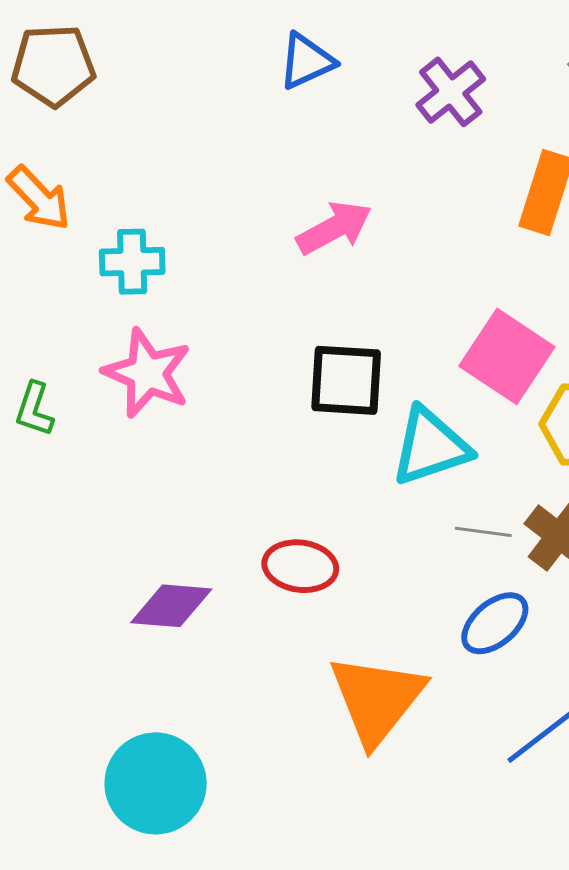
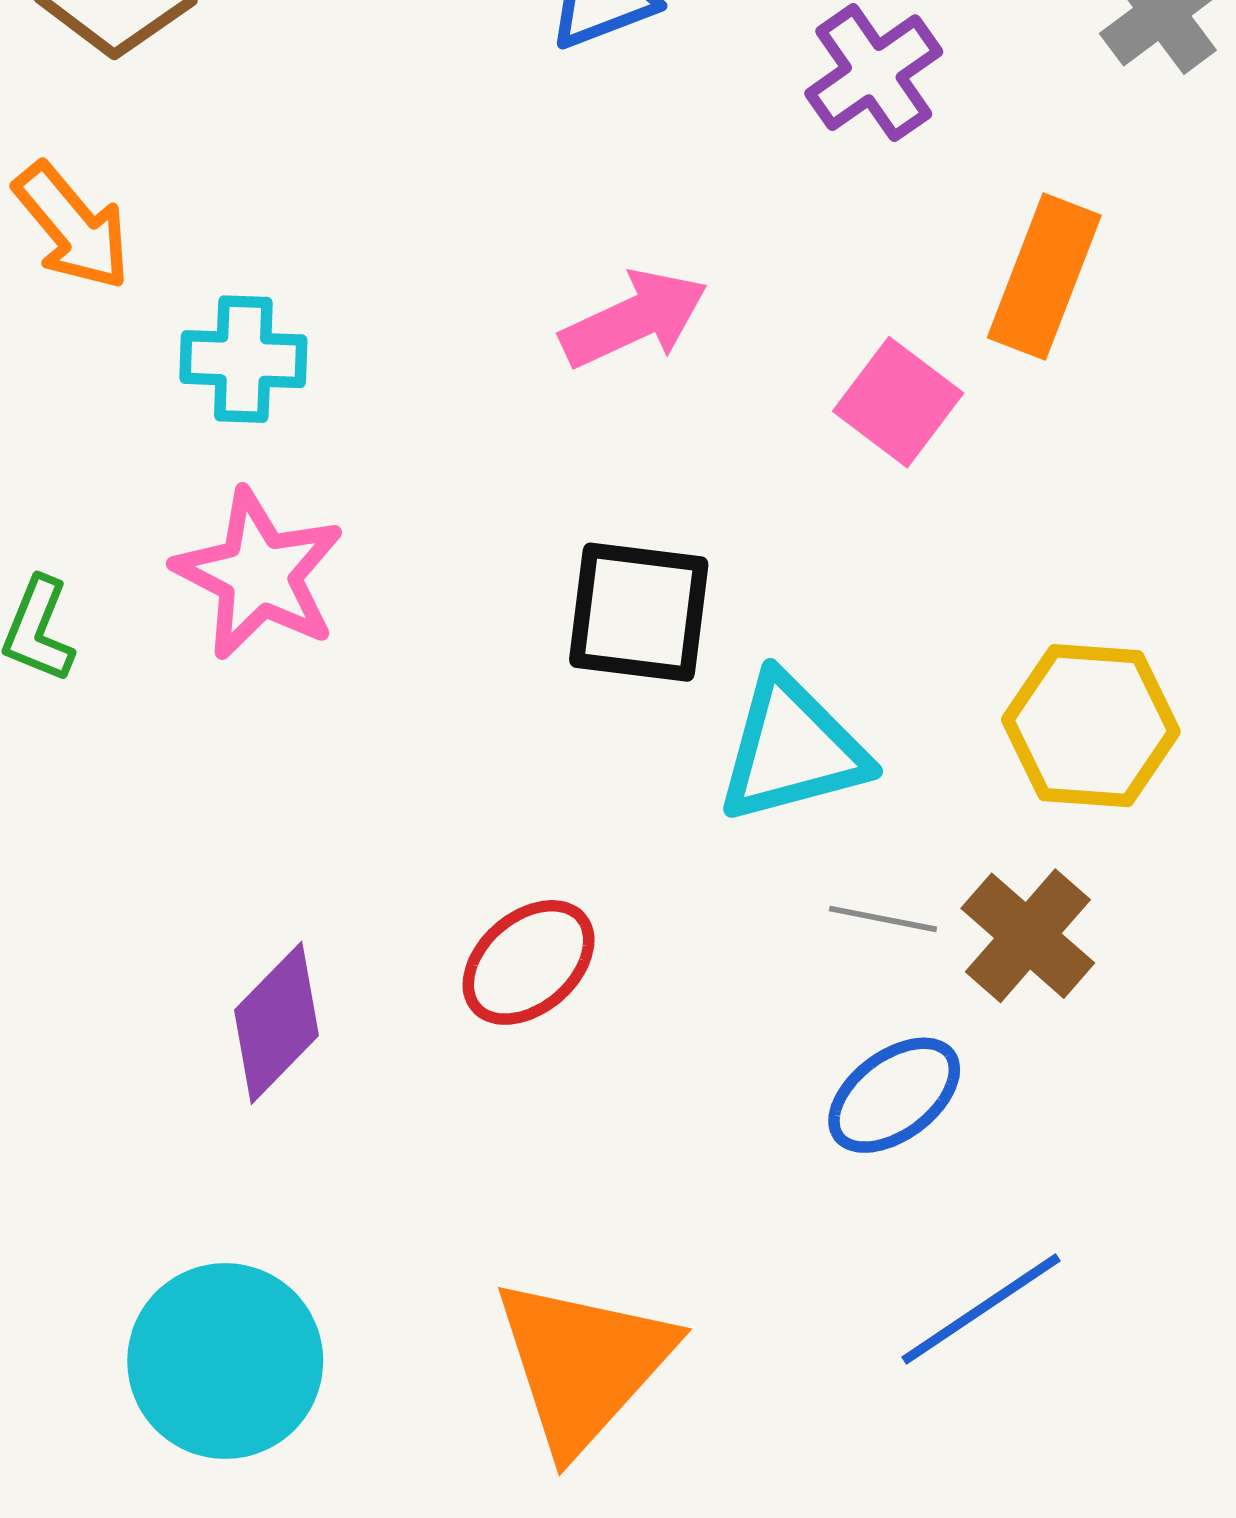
pink square: (507, 356) -> (898, 402), moved, size x0.7
red ellipse: (300, 566) -> (529, 962), turned -52
purple diamond: (171, 606) -> (277, 1023), turned -54
orange triangle: (377, 699) -> (583, 1364), moved

